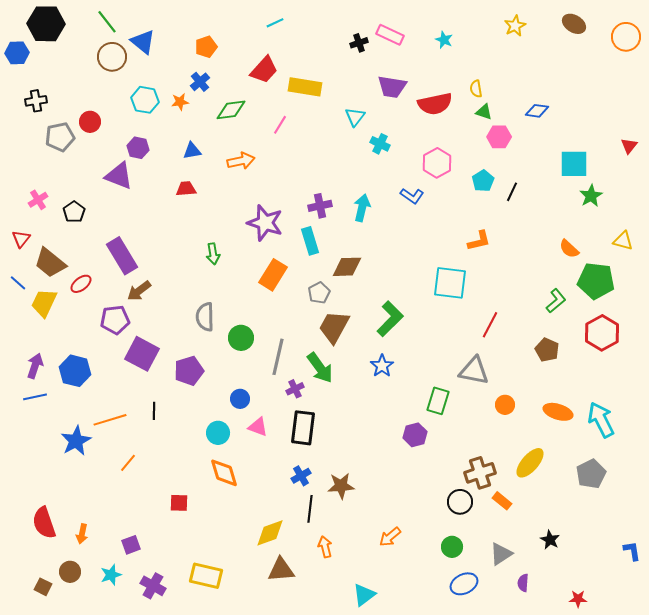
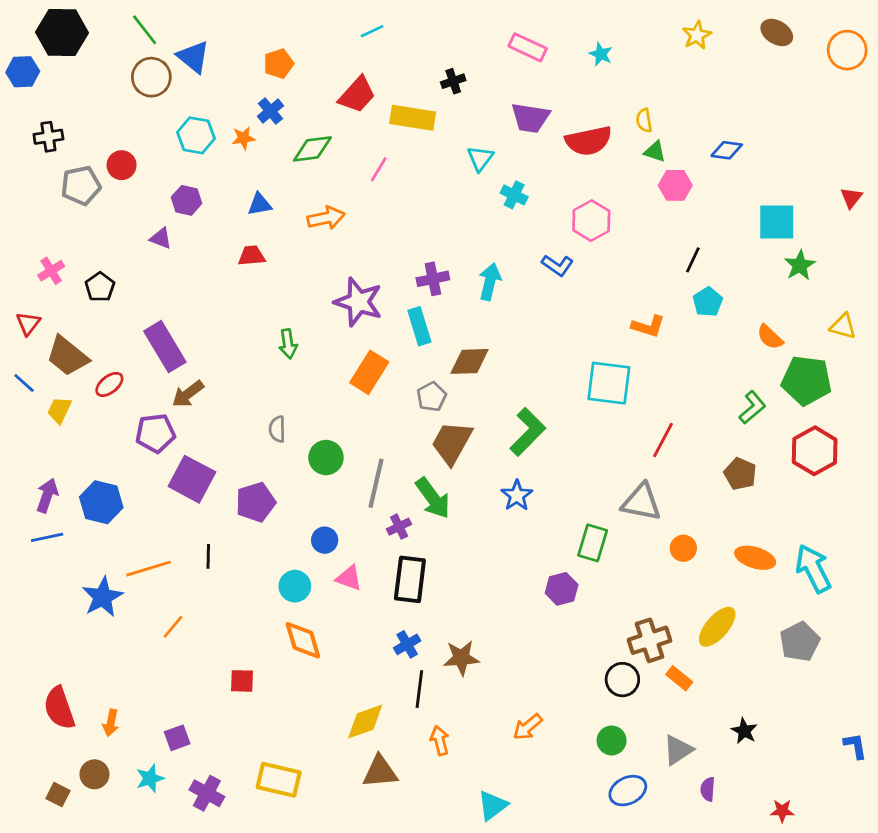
black cross: (359, 43) -> (453, 81), moved
purple triangle: (119, 176) -> (161, 238), size x0.6
cyan pentagon: (483, 181) -> (708, 302), moved
orange L-shape: (479, 241) -> (648, 326), turned 30
yellow trapezoid: (44, 303) -> (59, 410), size x0.7
gray semicircle: (205, 317) -> (277, 429), size x0.7

